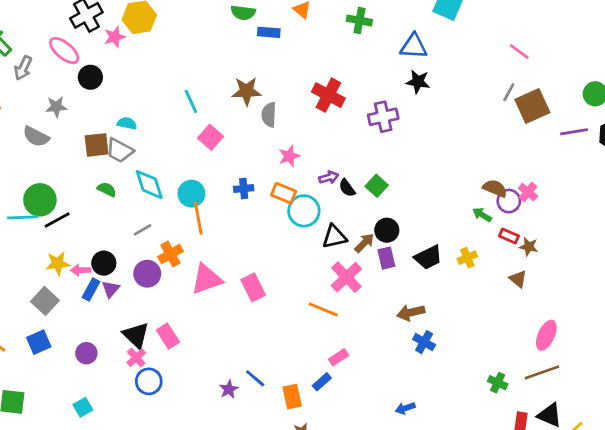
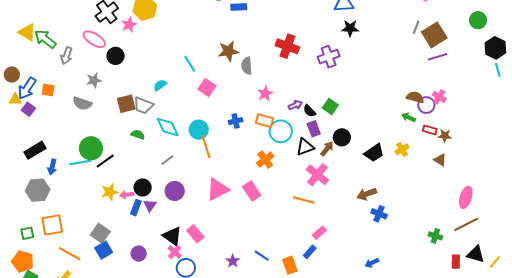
cyan semicircle: (127, 123) -> (160, 85), moved, turned -40
purple line: (574, 132) -> (438, 57), moved
orange cross: (170, 254) -> (265, 160), moved
purple rectangle: (386, 258) -> (314, 129), moved
gray square: (45, 301) -> (100, 233), moved
purple star: (229, 389) -> (233, 261), moved

